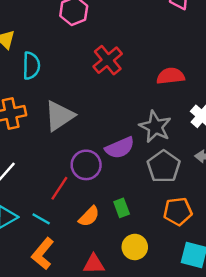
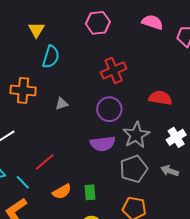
gray triangle: (59, 116) -> (62, 104), size x0.5
purple circle: (86, 165) -> (109, 109), moved

